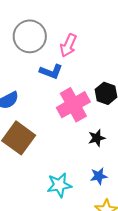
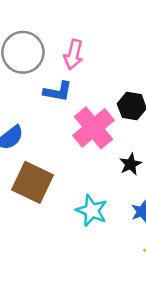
cyan star: (59, 185) -> (92, 211), moved, turned -30

